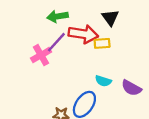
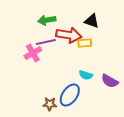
black triangle: (110, 18) -> (92, 21), turned -35
purple line: (56, 42) -> (46, 42), turned 36

